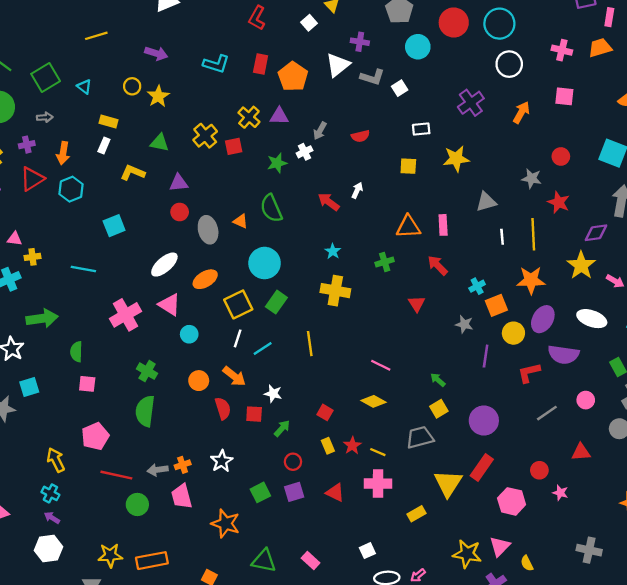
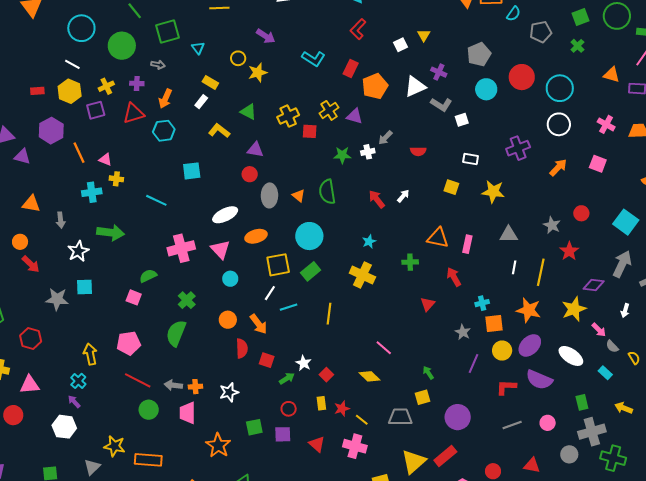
green semicircle: (76, 352) -> (148, 276), moved, turned 48
white star: (273, 394) -> (304, 363), moved

